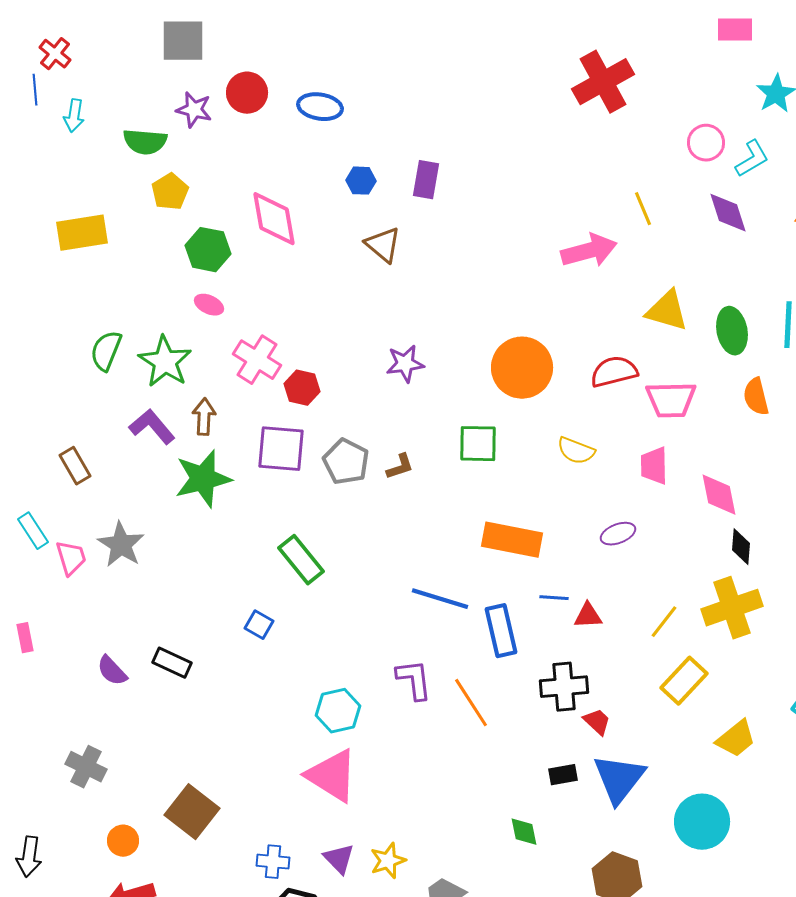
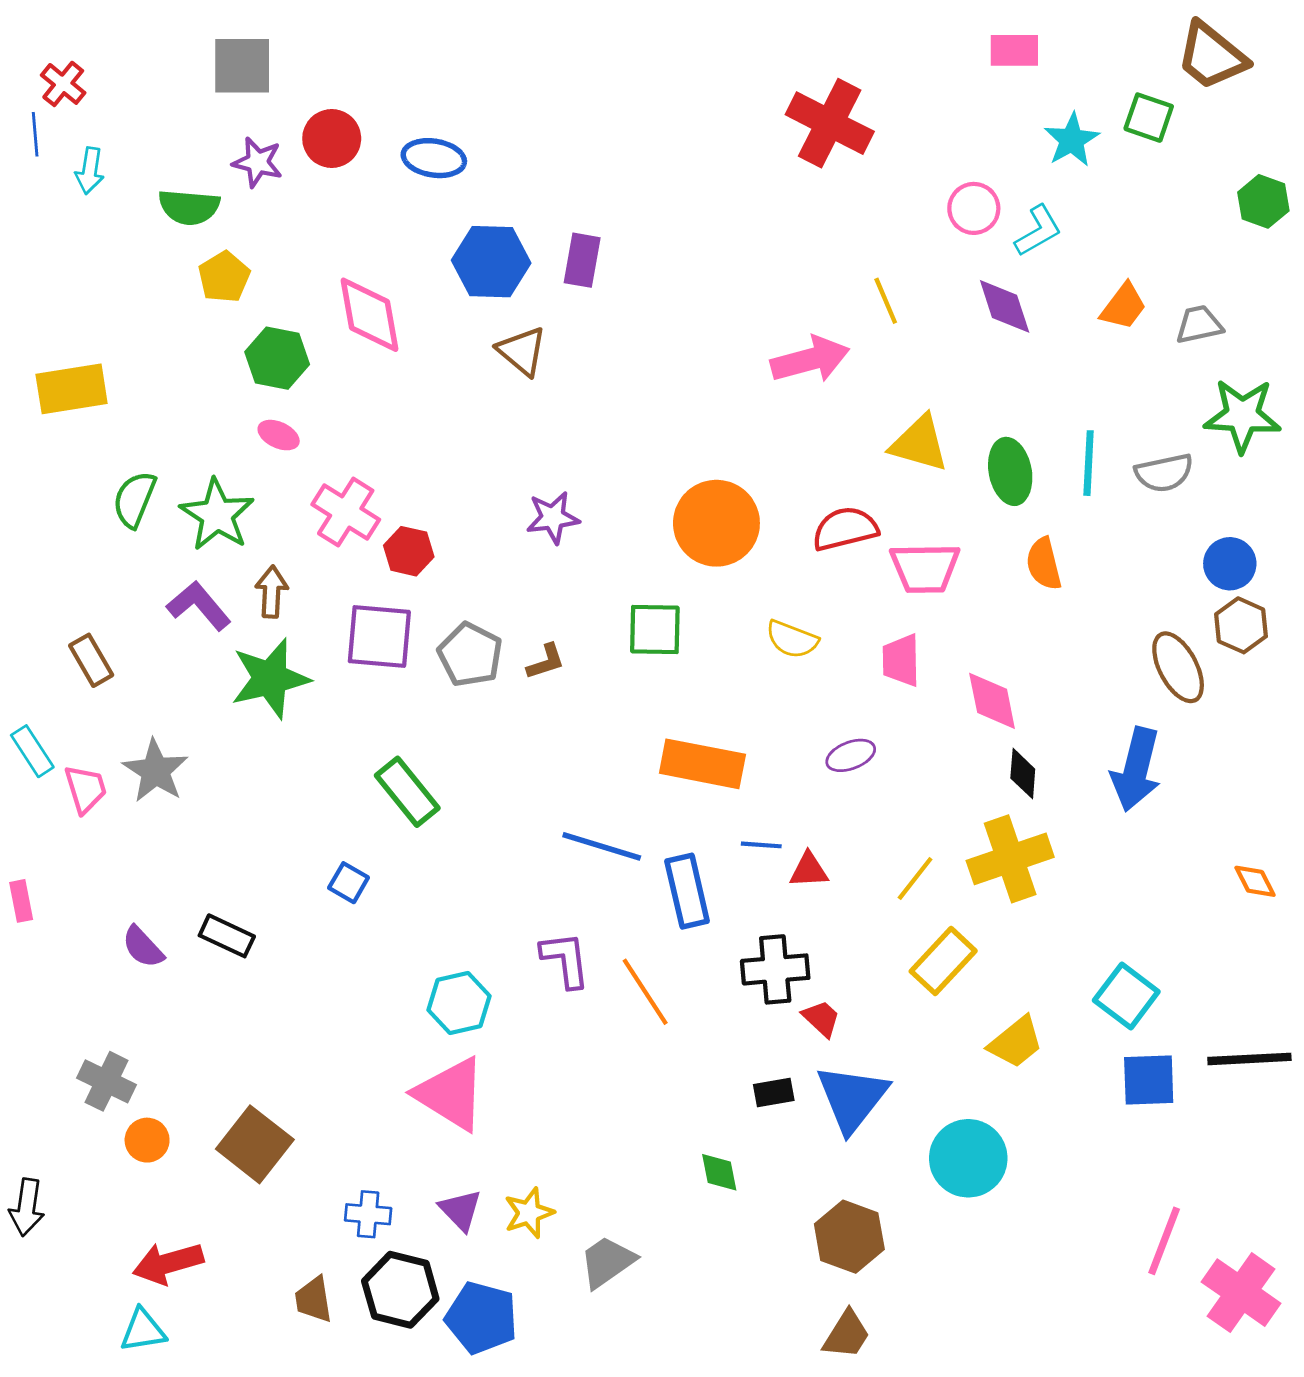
red cross: (603, 82) -> (830, 123), turned -34
blue hexagon: (361, 181) -> (491, 262), size x1.8
yellow rectangle: (82, 233) -> (72, 389), moved
orange circle: (123, 841) -> (147, 1140), moved

